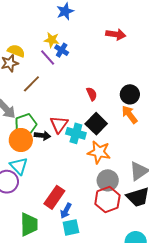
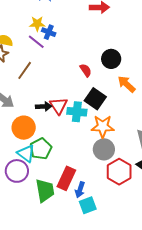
black circle: (130, 94) -> (111, 59), moved
green pentagon: (26, 124) -> (41, 149), moved
black arrow: (42, 135) -> (44, 106), moved
gray circle: (108, 180) -> (104, 149), moved
green trapezoid: (29, 225) -> (45, 191), moved

